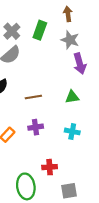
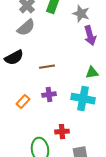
green triangle: (72, 97) -> (92, 73), moved
cyan cross: (72, 131) -> (83, 99), size x1.6

